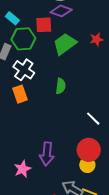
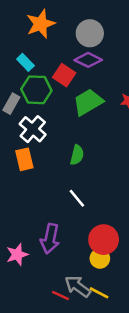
red square: (44, 25) -> (64, 75), turned 30
white line: (93, 119) -> (77, 198), moved

